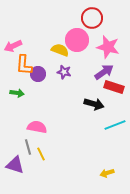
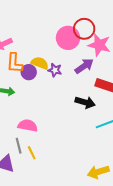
red circle: (92, 18) -> (84, 29), moved
yellow semicircle: (60, 50) -> (40, 63), moved
purple arrow: (104, 72) -> (84, 66), moved
yellow arrow: (107, 173) -> (98, 172), size x1.5

